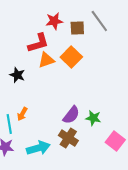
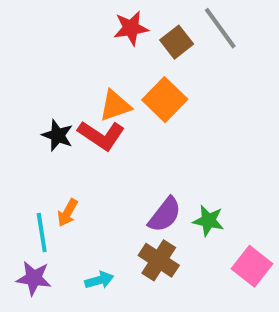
brown square: (77, 28) -> (177, 42), turned -35
red L-shape: (38, 43) -> (101, 135), moved, turned 50
cyan arrow: (38, 148) -> (99, 280), size x0.6

